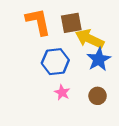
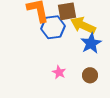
blue hexagon: (55, 62) -> (53, 27), moved

